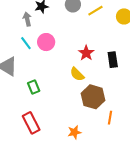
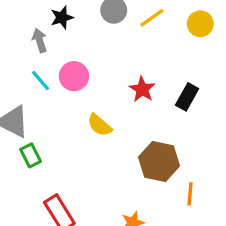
black rectangle: (113, 60) -> (187, 97), turned 42
yellow semicircle: (77, 74) -> (100, 125), moved
green rectangle: (34, 87) -> (31, 155), moved

